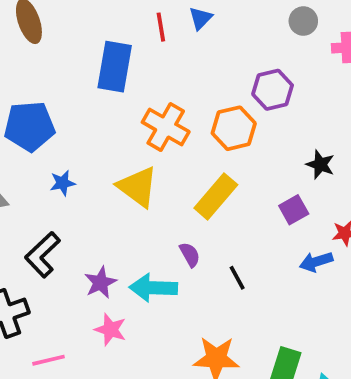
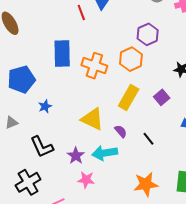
blue rectangle: (115, 67) -> (62, 54), moved
yellow triangle: (138, 187) -> (92, 119), moved
purple square: (294, 210) -> (162, 97), moved
black L-shape: (42, 255) -> (42, 147), turned -60

